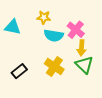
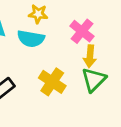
cyan semicircle: (54, 35) -> (31, 39), moved
green triangle: (84, 65) -> (94, 80), turned 30

